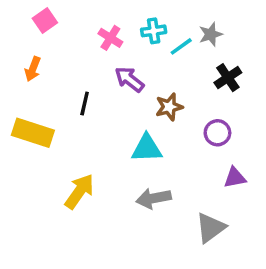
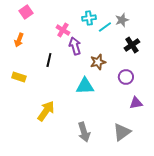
pink cross: (110, 38) -> (63, 30), moved
purple arrow: (129, 79) -> (75, 46), turned 36
yellow rectangle: (33, 133) -> (19, 77), size x0.6
gray arrow: (154, 198) -> (84, 132), moved, turned -96

